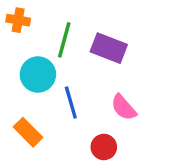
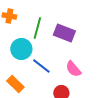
blue line: (71, 102) -> (41, 66), turned -36

